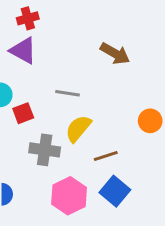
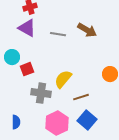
gray line: (68, 93) -> (58, 34), moved

